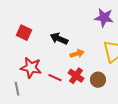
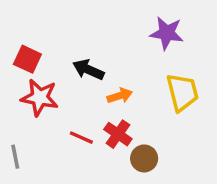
red star: (31, 68) -> (40, 98), moved
brown circle: (98, 80) -> (144, 158), moved

